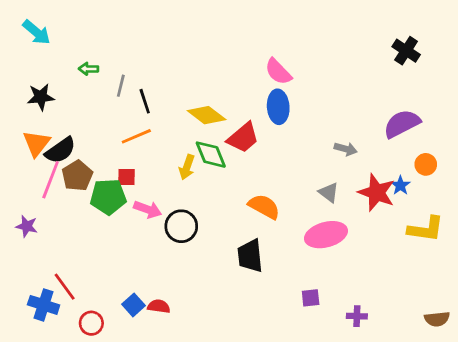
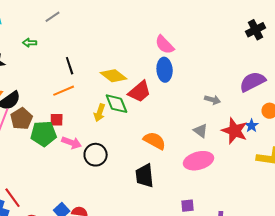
black cross: (406, 51) -> (256, 30), turned 30
gray line: (121, 86) -> (53, 17), moved, turned 42

